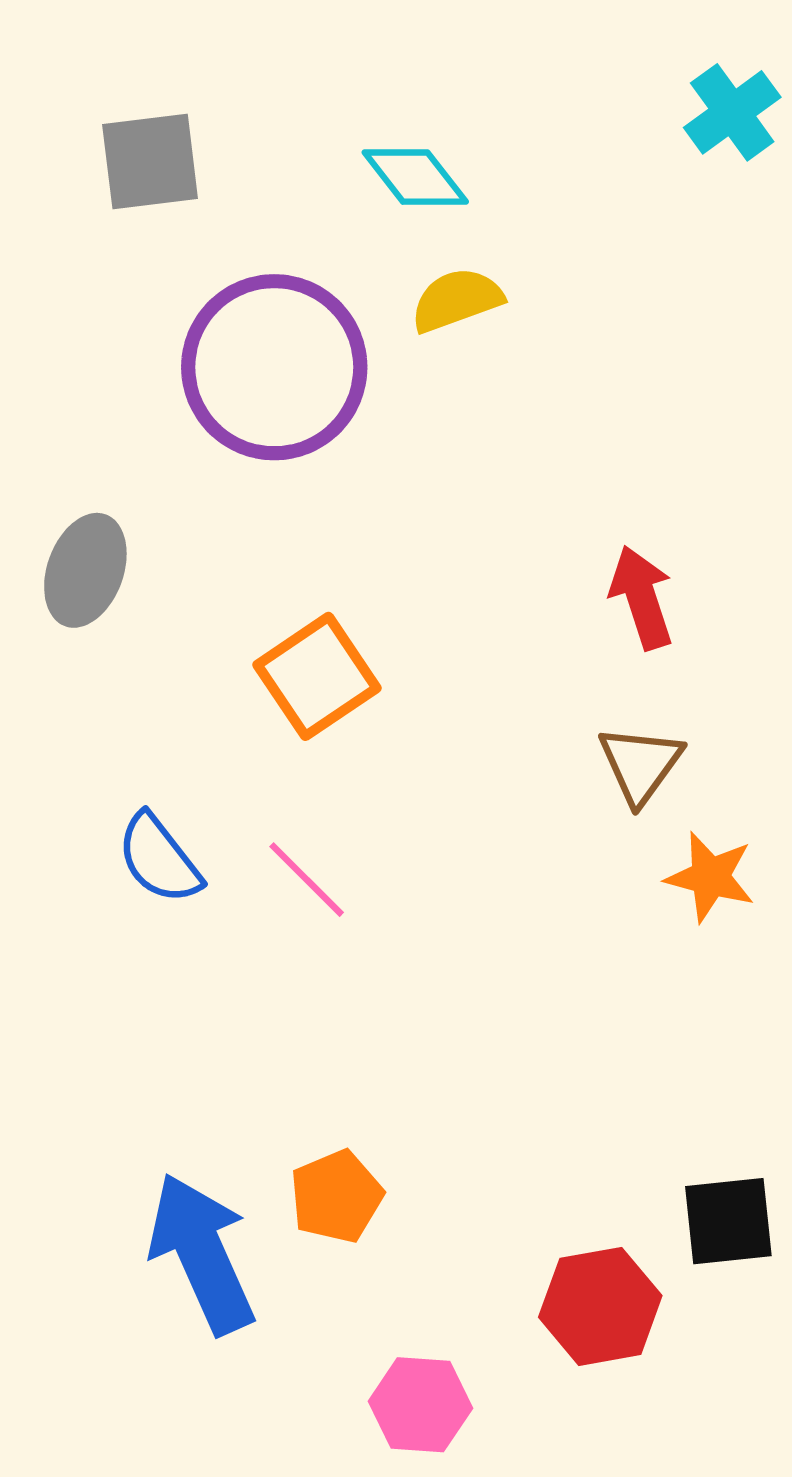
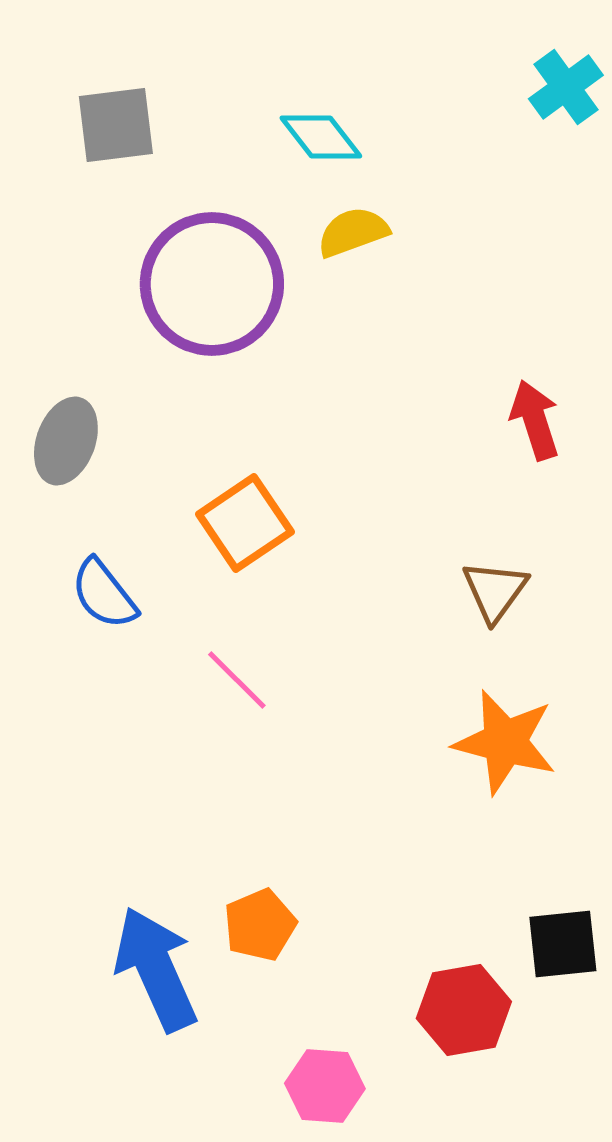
red arrow: (642, 597) -> (535, 420), moved
blue semicircle: (159, 859) -> (104, 594), moved
orange star: (710, 877) -> (505, 742), moved, size x1.5

